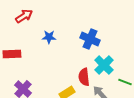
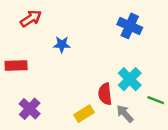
blue cross: (90, 39) -> (130, 26), moved

